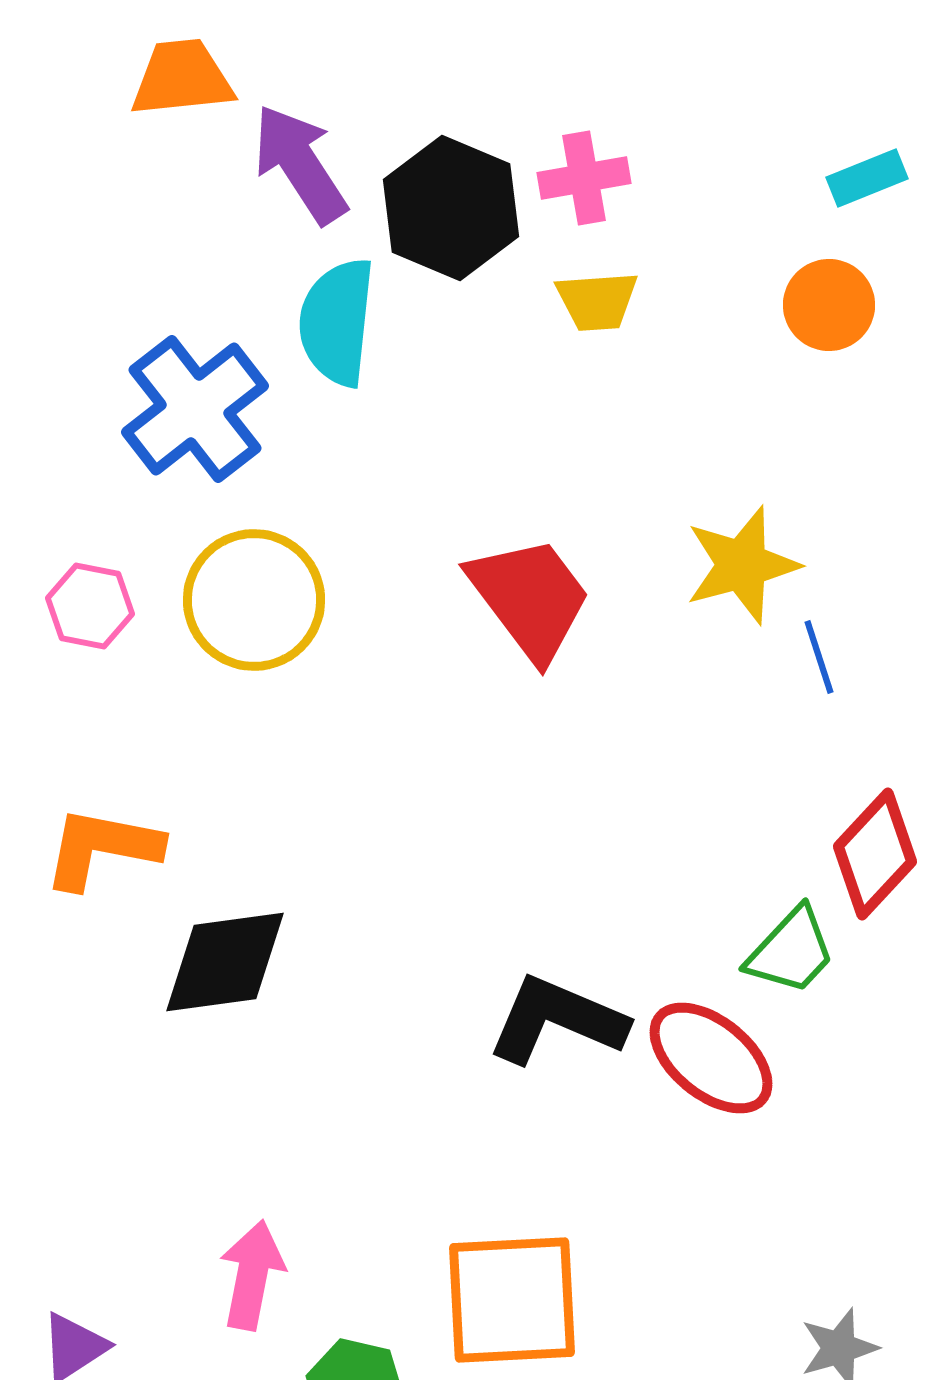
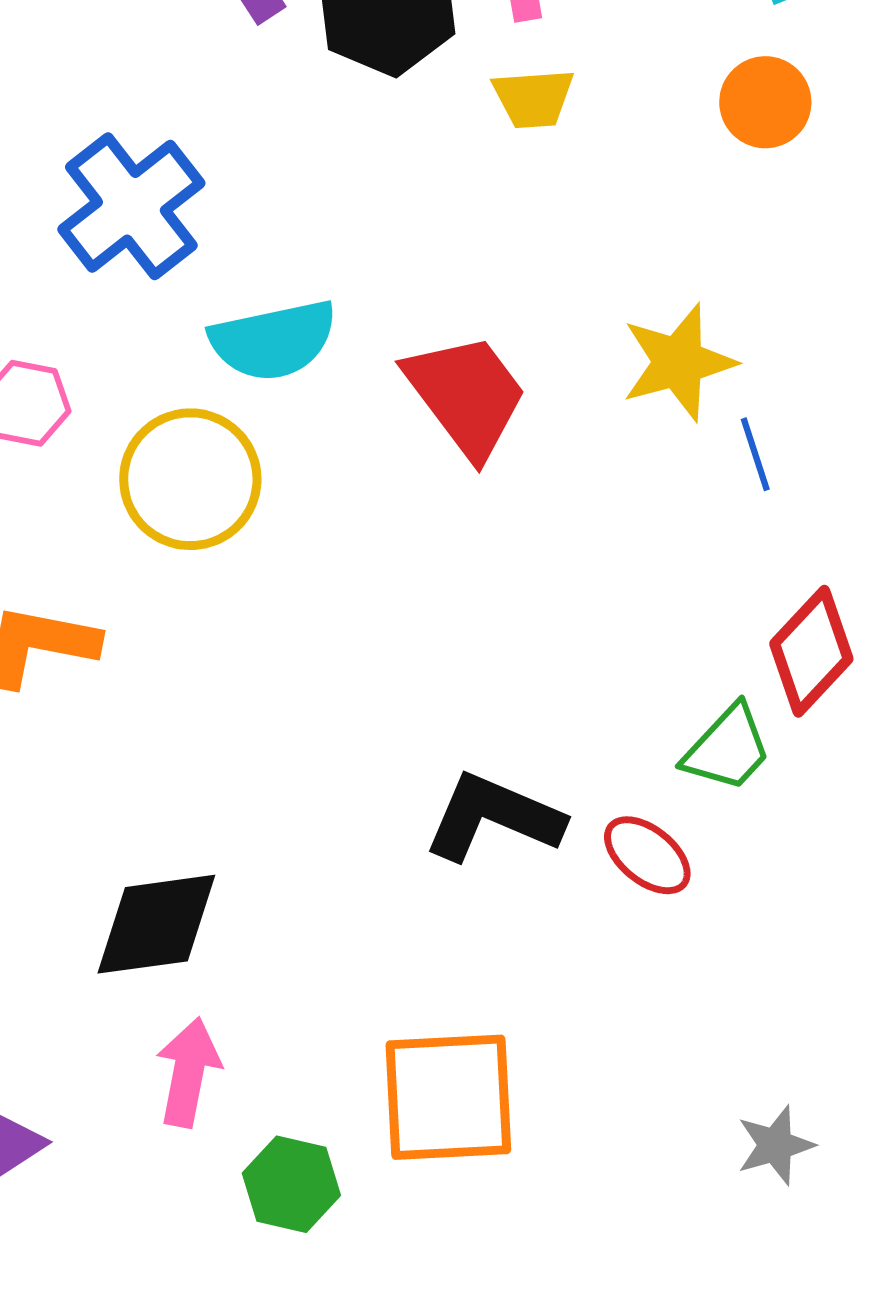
cyan semicircle: (337, 322) -> (273, 340), moved, turned -108
yellow circle: (254, 600) -> (190, 479), moved
black diamond: (225, 962) -> (156, 924), moved
red ellipse: (711, 1058) -> (647, 855), size x0.7

